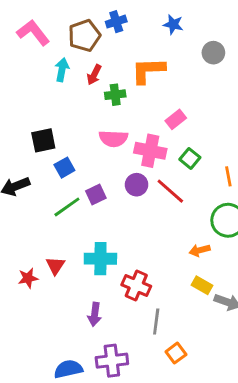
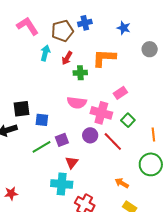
black square: (43, 140) -> (21, 109), moved
blue square: (64, 168) -> (42, 120), turned 32
orange arrow: (200, 250) -> (122, 183), moved, turned 40
red triangle: (55, 266) -> (72, 162), moved

